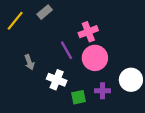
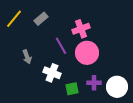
gray rectangle: (45, 12) -> (41, 19), moved
white circle: (131, 80) -> (117, 87), moved

